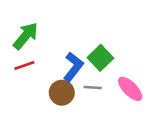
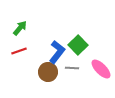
green arrow: (26, 36) -> (20, 28), size x0.7

